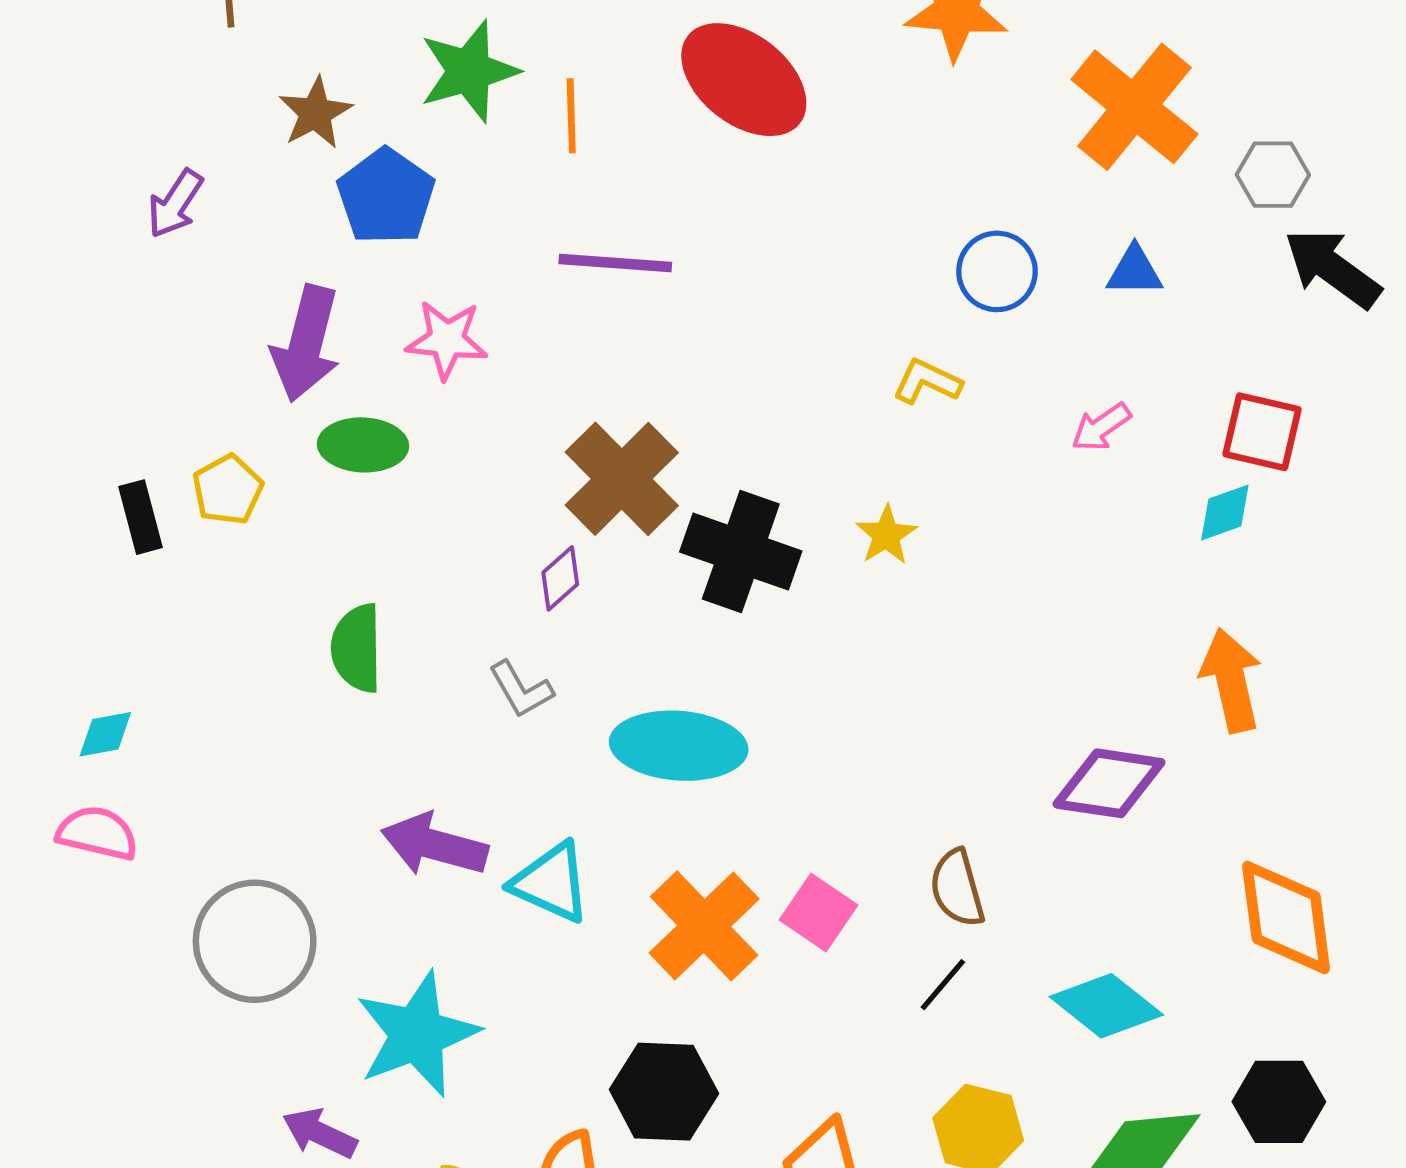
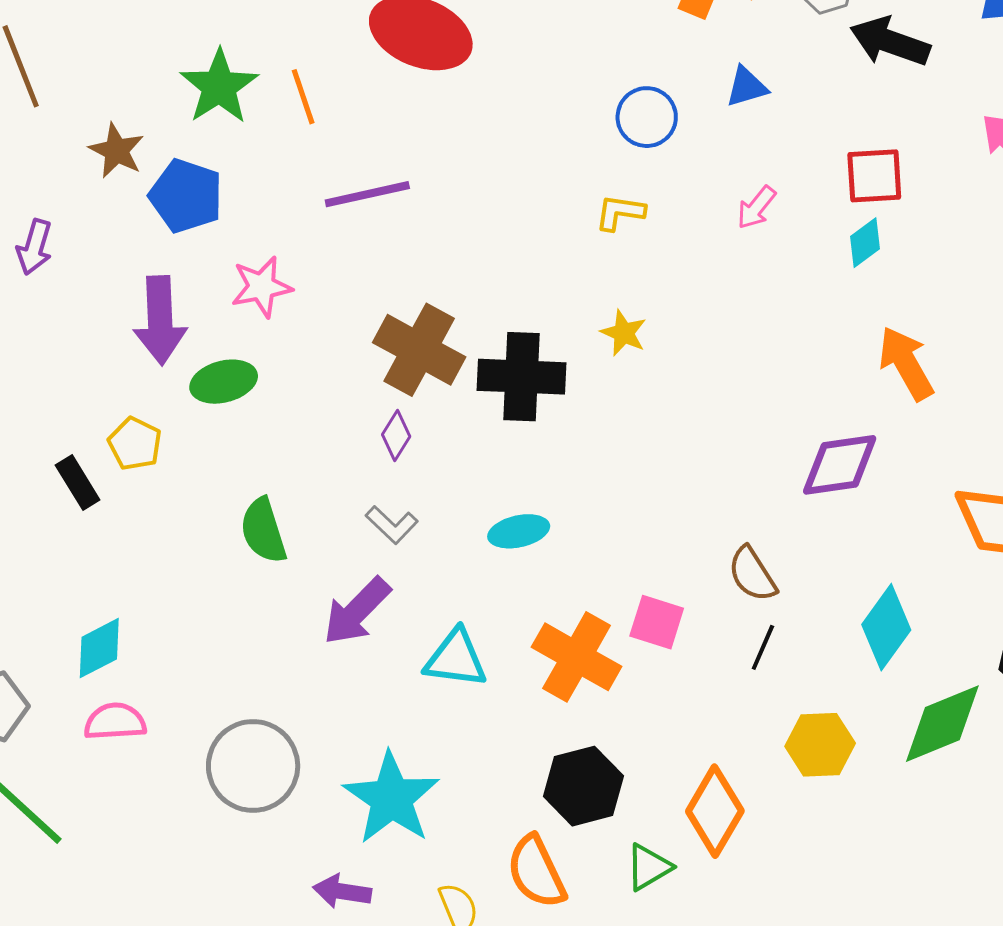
cyan diamond: (105, 734) -> (99, 648), size x1.4
cyan ellipse: (679, 746) -> (519, 531), size x0.6
purple arrow: (434, 845) -> (357, 611), moved, turned -44
cyan diamond: (1106, 1006) -> (886, 627), turned -76

